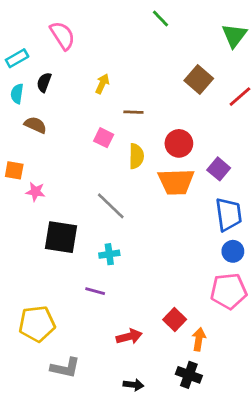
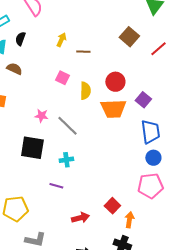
brown line: (133, 112) -> (83, 52), moved
pink star: (35, 192) -> (41, 116), moved

